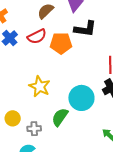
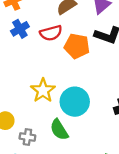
cyan circle: (81, 98) -> (75, 102), moved
green semicircle: (60, 117) -> (59, 130), turned -78

